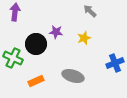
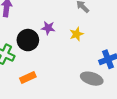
gray ellipse: (73, 76) -> (92, 79), moved

